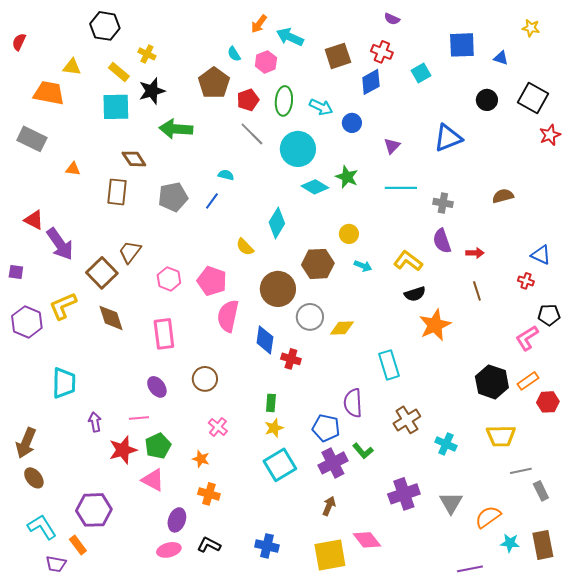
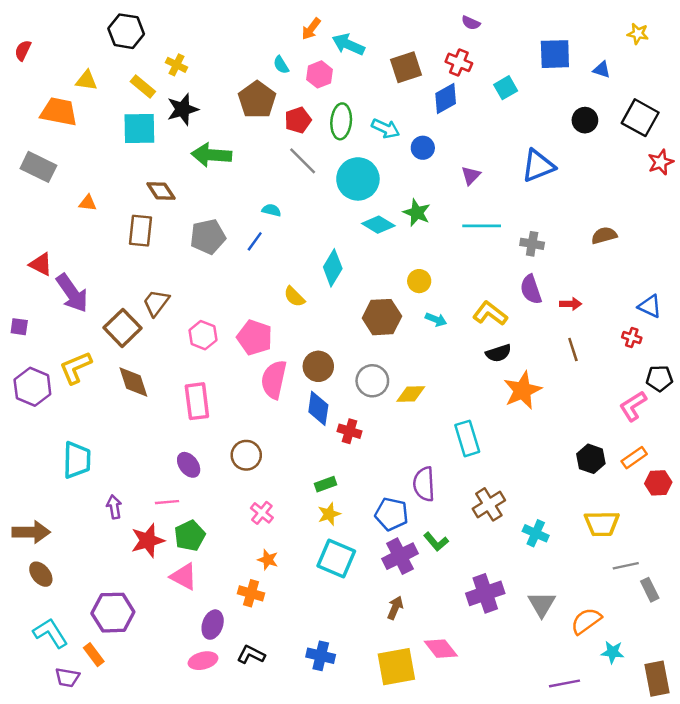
brown circle: (278, 289) -> (318, 366), moved, size x0.7
black hexagon: (492, 382) -> (591, 459), size x0.7
green rectangle: (271, 403) -> (326, 484), turned 66
brown arrow: (26, 443) -> (31, 532), turned -112
orange star: (201, 459) -> (268, 560), moved
cyan square: (280, 465) -> (336, 559), turned -36
brown rectangle: (543, 545) -> (657, 679), moved

